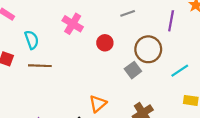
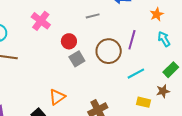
purple line: (171, 21) -> (132, 40), moved
gray square: (133, 70) -> (77, 59), moved

